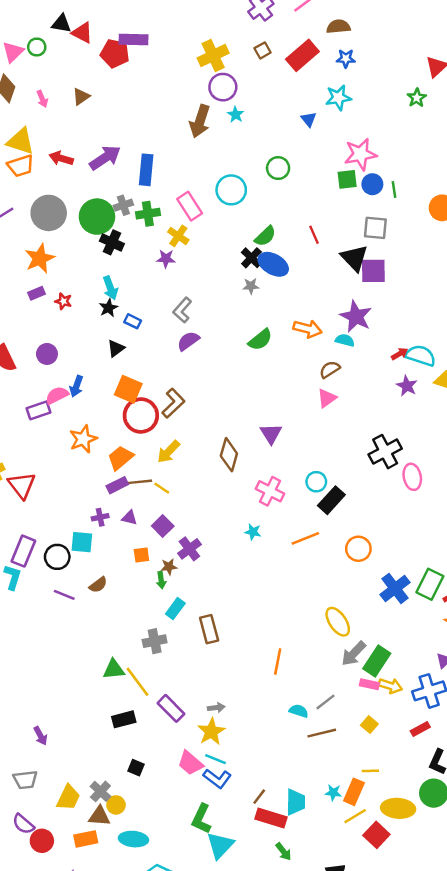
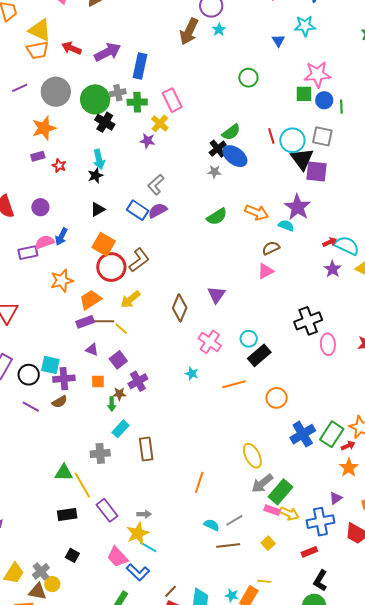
cyan circle: (231, 190) -> (292, 140), moved
blue rectangle: (133, 321) -> (138, 210), moved, size x1.5
purple cross: (100, 517) -> (64, 379), moved, size x1.5
cyan line: (215, 759) -> (148, 547), moved

